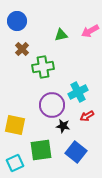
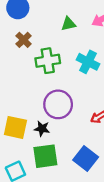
cyan cross: (78, 92) -> (88, 62), moved, turned -36
black star: (63, 126) -> (42, 129), moved

